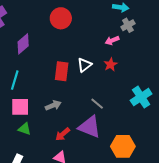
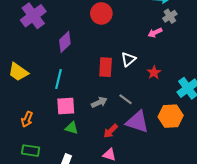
red star: (111, 65) -> (154, 73), moved
gray line: (97, 104) -> (125, 99), moved
orange hexagon: (123, 146) -> (171, 116), moved

